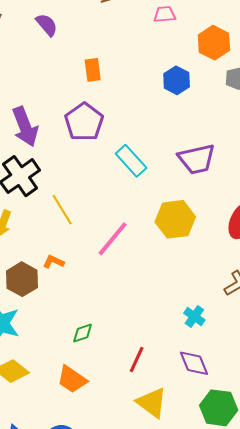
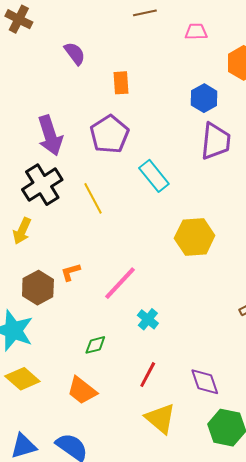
purple semicircle: (47, 25) -> (75, 53), moved
purple trapezoid: (197, 159) -> (216, 141), moved, turned -75
yellow line: (62, 210) -> (93, 198), moved
pink line: (113, 239) -> (120, 283), moved
orange L-shape: (54, 262) -> (71, 272), turned -45
cyan cross: (194, 317) -> (148, 319), moved

